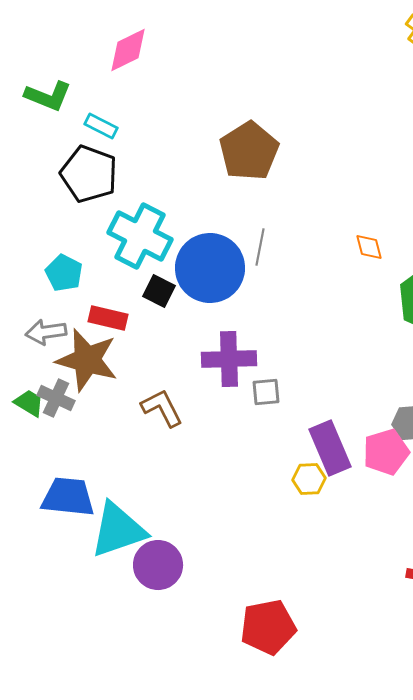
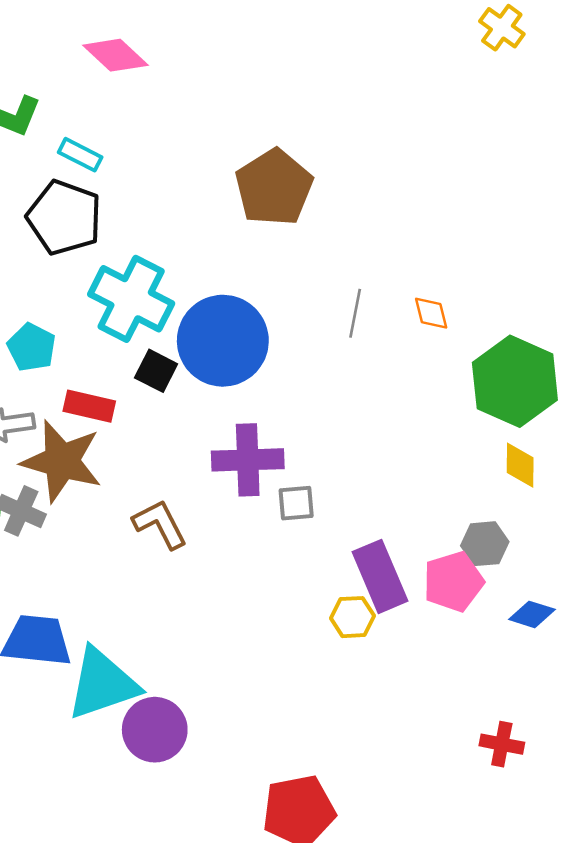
pink diamond: (128, 50) -> (115, 55), turned 69
gray line: (260, 247) -> (355, 313), moved

